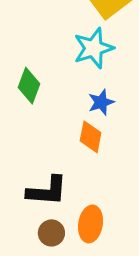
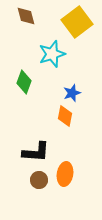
cyan star: (94, 48) -> (52, 54), moved

